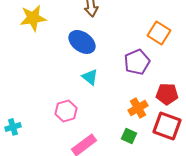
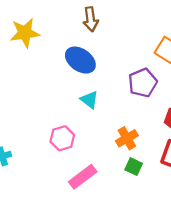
orange cross: (138, 108) -> (127, 138), moved

